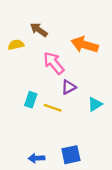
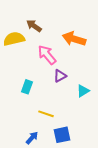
yellow semicircle: (16, 45) -> (14, 39), size x1.5
yellow line: (53, 108) -> (46, 114), moved
blue arrow: (37, 158) -> (32, 138), turned 136

